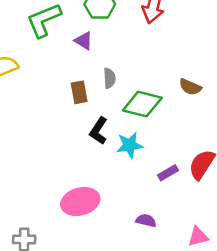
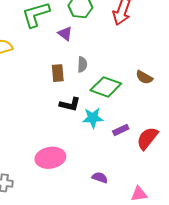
black L-shape: (99, 131) -> (70, 104), turned -115
purple rectangle: (168, 173) -> (121, 130), moved

